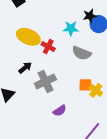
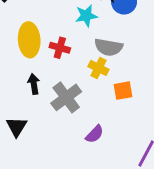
yellow ellipse: (28, 37) -> (29, 40), turned 75
black arrow: (25, 68) -> (34, 84), turned -48
yellow cross: (96, 90) -> (99, 68), moved

